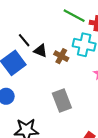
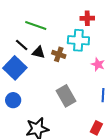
green line: (74, 16) -> (36, 26), moved

